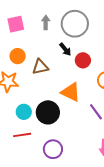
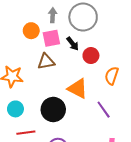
pink square: (16, 24) -> (51, 38), moved
orange circle: (18, 56) -> (31, 31), moved
cyan circle: (24, 112) -> (15, 109), moved

